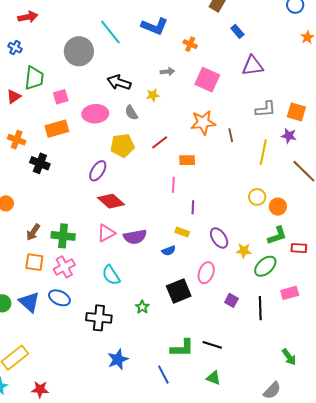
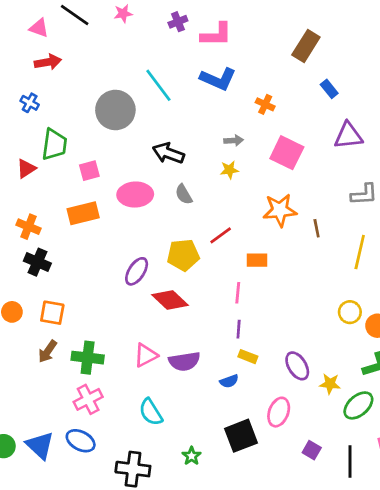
yellow star: (153, 95) -> (229, 170), moved
yellow pentagon: (122, 145) -> (183, 255), moved
black cross: (40, 163) -> (37, 262), moved
red diamond: (111, 201) -> (170, 300), moved
purple line: (193, 207) -> (239, 329), moved
orange square: (34, 262) -> (52, 313), moved

